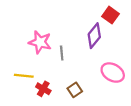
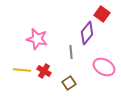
gray line: (62, 53) -> (71, 52), moved
red cross: (43, 89) -> (44, 71), moved

